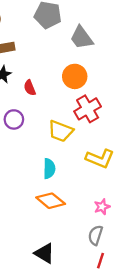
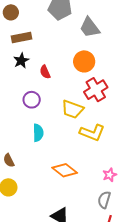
yellow L-shape: (100, 159) -> (92, 133), moved
cyan semicircle: (49, 169) -> (38, 133), moved

